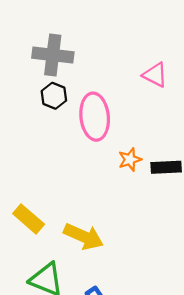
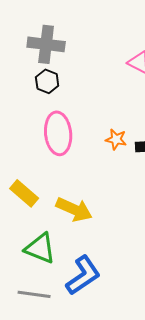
pink ellipse: (95, 117) -> (58, 133), moved
orange star: (130, 160) -> (116, 139), turned 30

